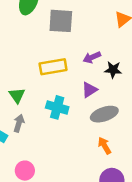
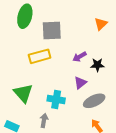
yellow rectangle: (53, 67) -> (40, 56), moved
green triangle: (17, 95) -> (23, 93), size x1.5
gray arrow: (19, 123) -> (44, 120), moved

